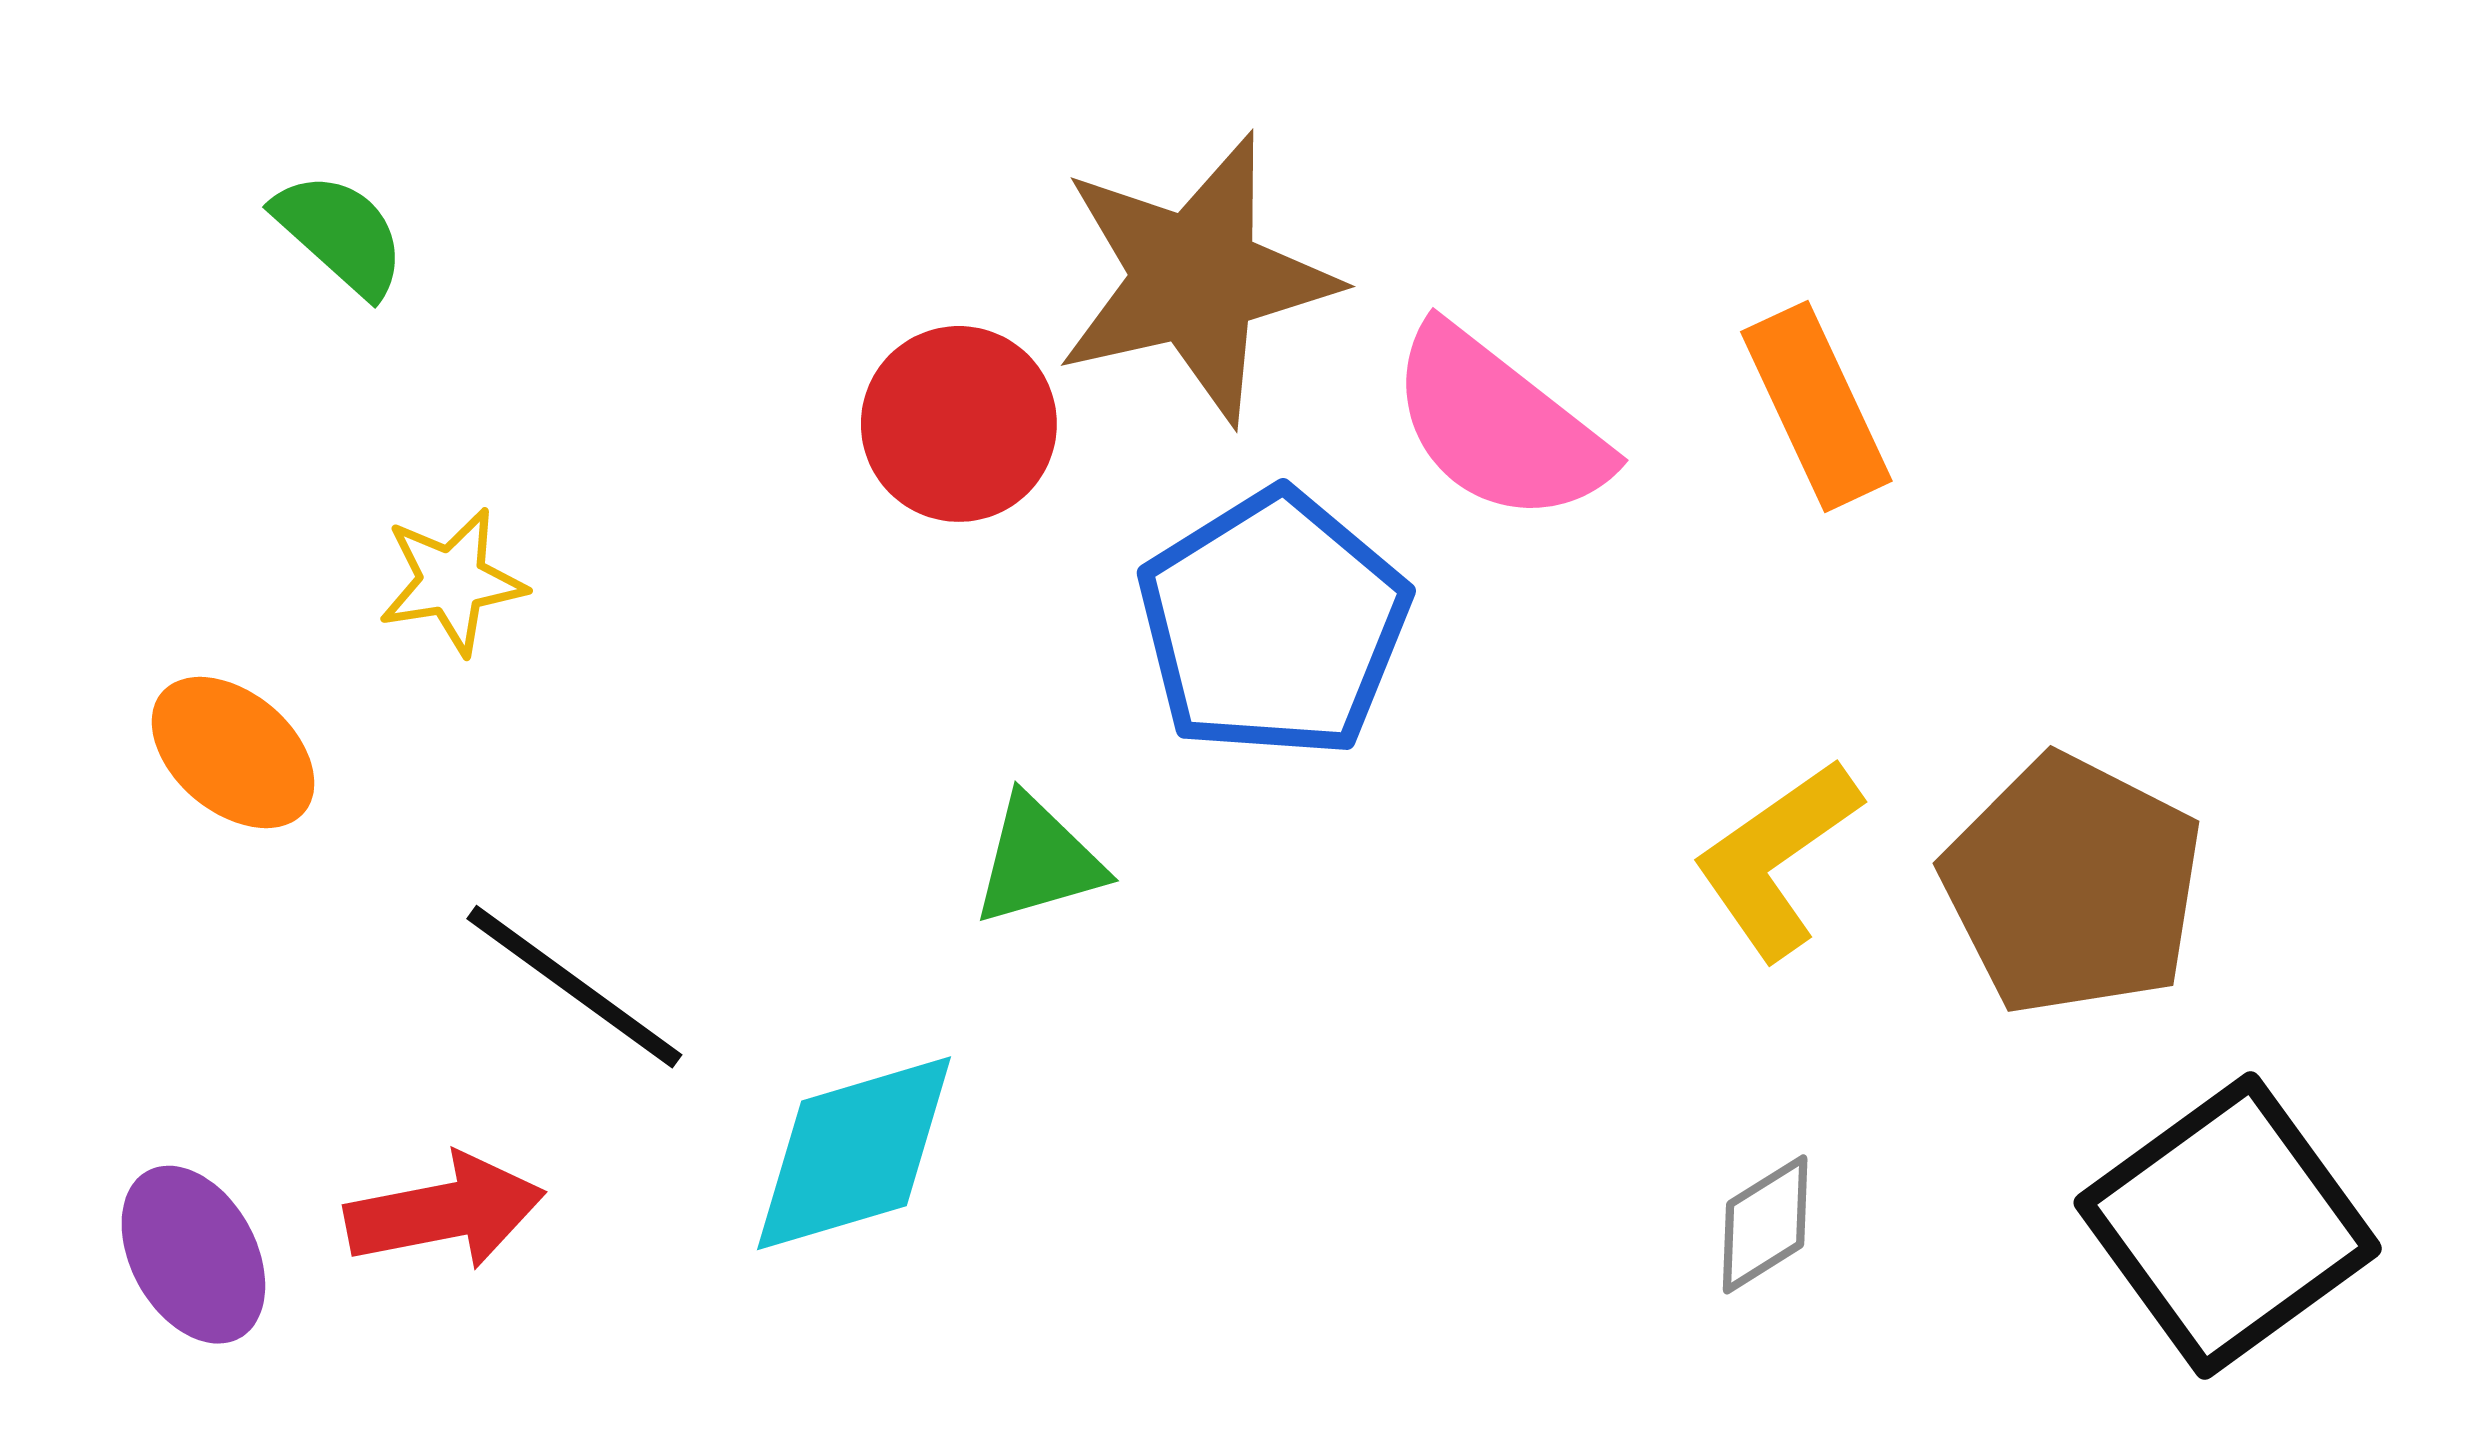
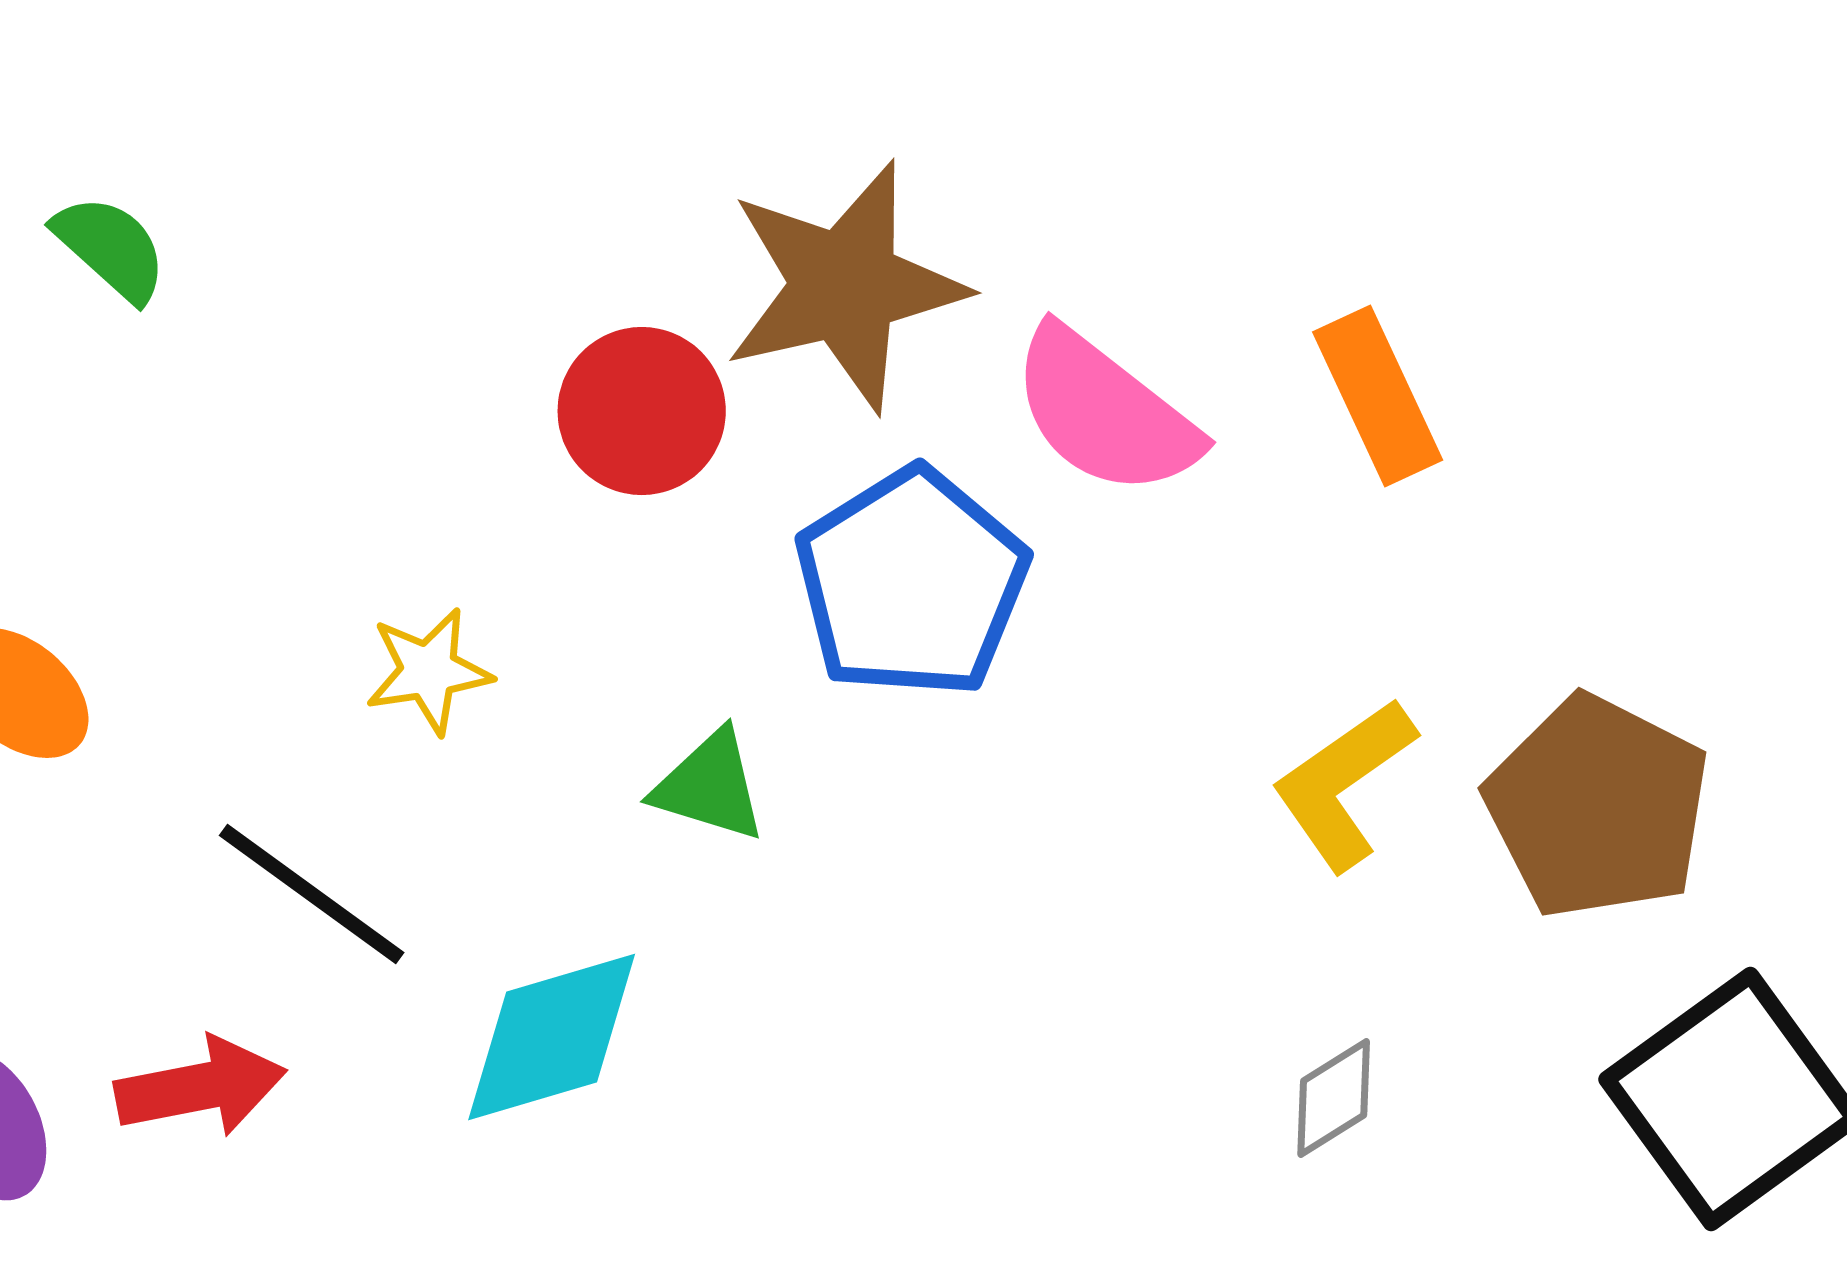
yellow star: (452, 581) -> (429, 671), moved
green triangle: (1038, 861) -> (710, 786), turned 33

